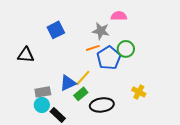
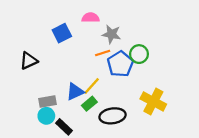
pink semicircle: (119, 16) -> (90, 18), moved
black triangle: (26, 55) -> (29, 61), turned -30
yellow cross: (139, 92) -> (153, 102), size x1.6

